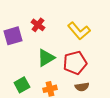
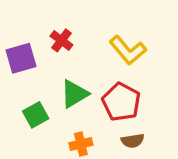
red pentagon: (75, 63) -> (121, 102), turned -30
green square: (22, 85) -> (36, 115), moved

